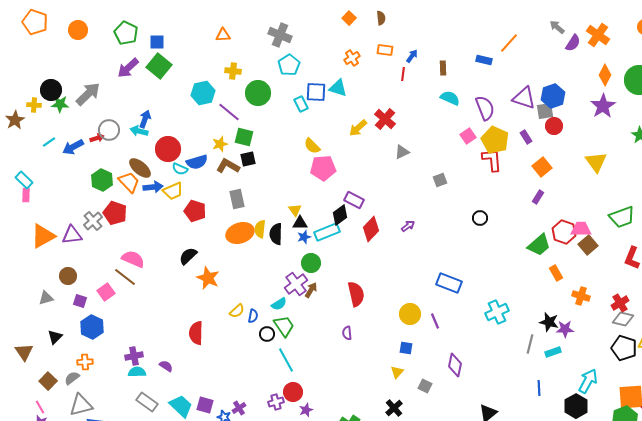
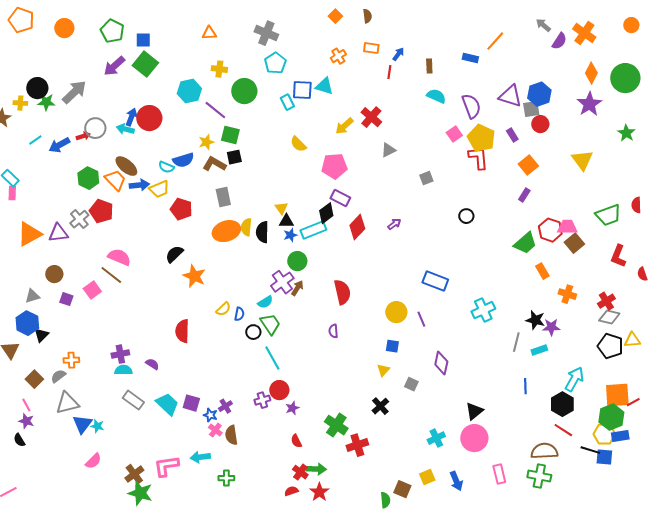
red circle: (168, 149) -> (149, 118), moved
pink pentagon: (323, 168) -> (334, 166), moved
blue hexagon: (92, 327) -> (27, 323), moved

